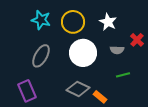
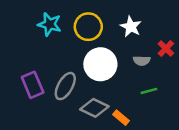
gray ellipse: (41, 56) -> (65, 86), moved
purple rectangle: (27, 91) -> (33, 85), moved

